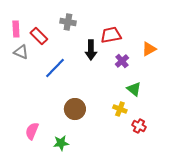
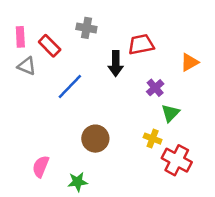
purple cross: (122, 61) -> (155, 88), moved
green triangle: (134, 89) -> (170, 113), turned 35
red cross: (139, 126) -> (177, 160), size x1.6

